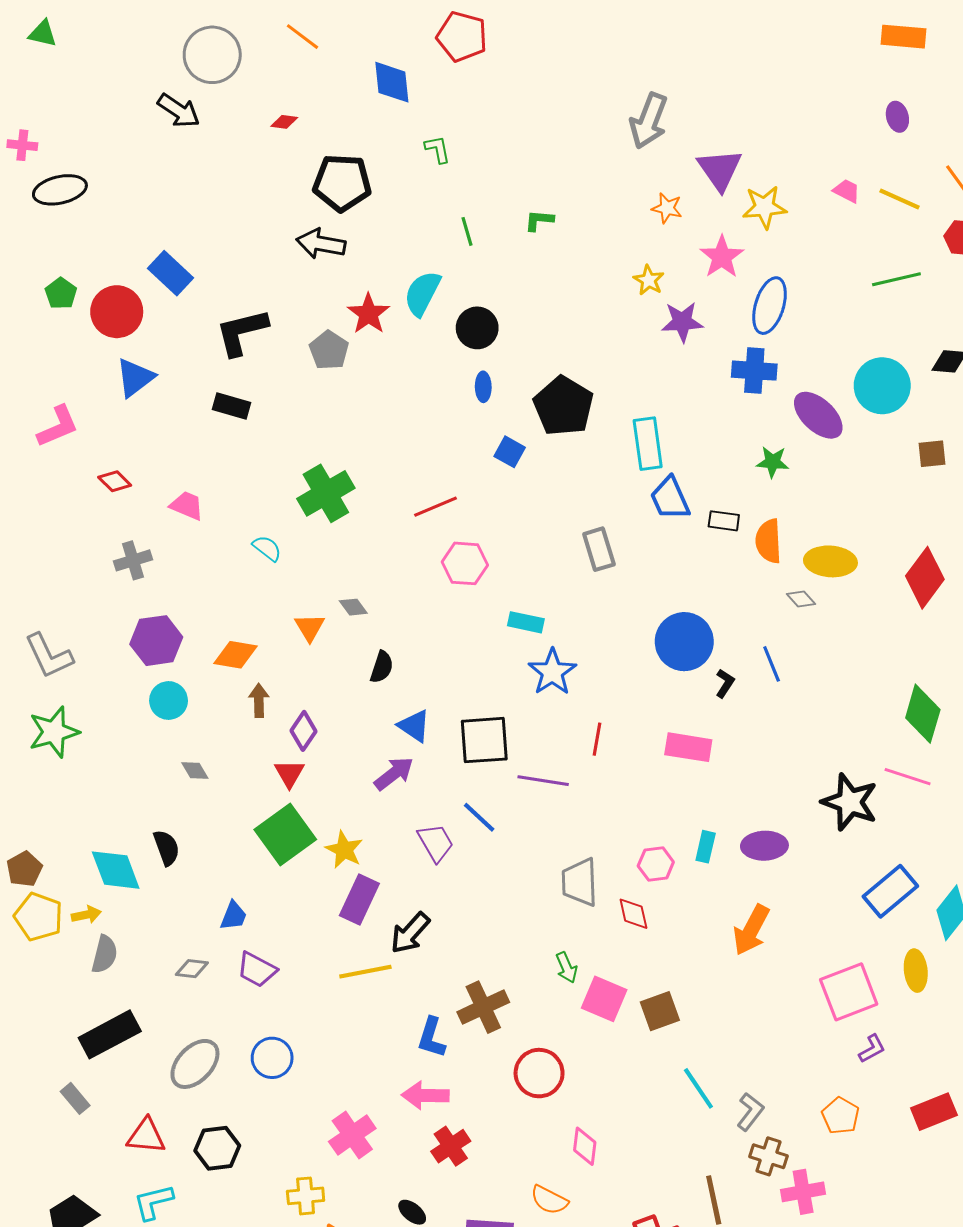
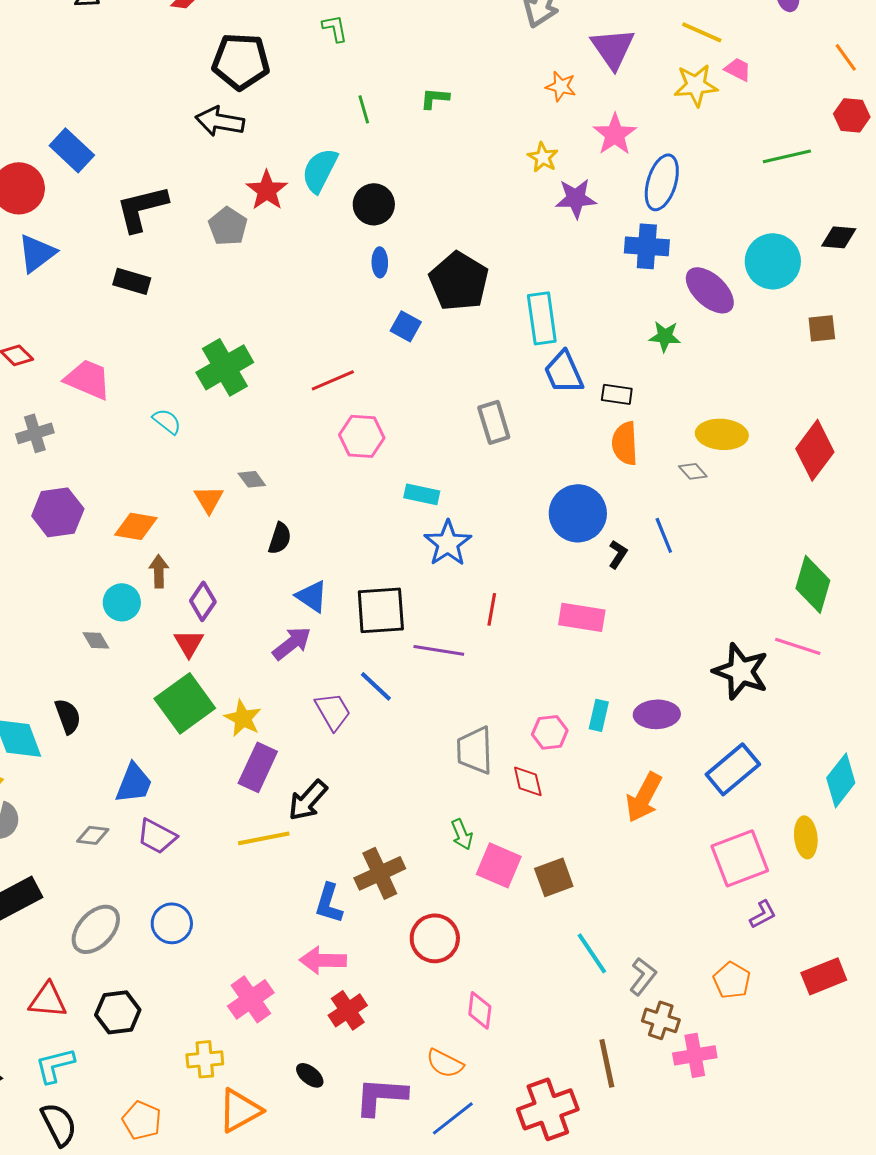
yellow line: (899, 199) -> (702, 32), moved
yellow star: (764, 207) -> (696, 85), moved
pink trapezoid: (187, 506) -> (88, 379), size x1.4
orange semicircle: (769, 541) -> (625, 443), moved
cyan circle: (169, 700) -> (122, 602), moved
blue rectangle: (890, 891) -> (733, 769), moved
blue trapezoid: (233, 916) -> (134, 783), size x1.4

